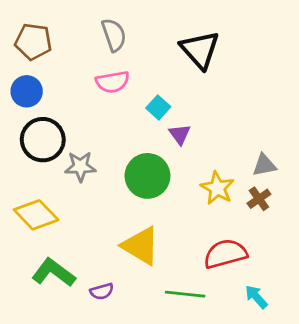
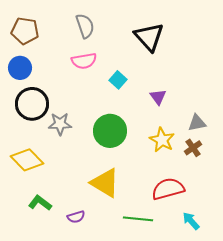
purple triangle: (180, 134) -> (158, 97), moved
green L-shape: (53, 273) -> (40, 203), size x0.7

